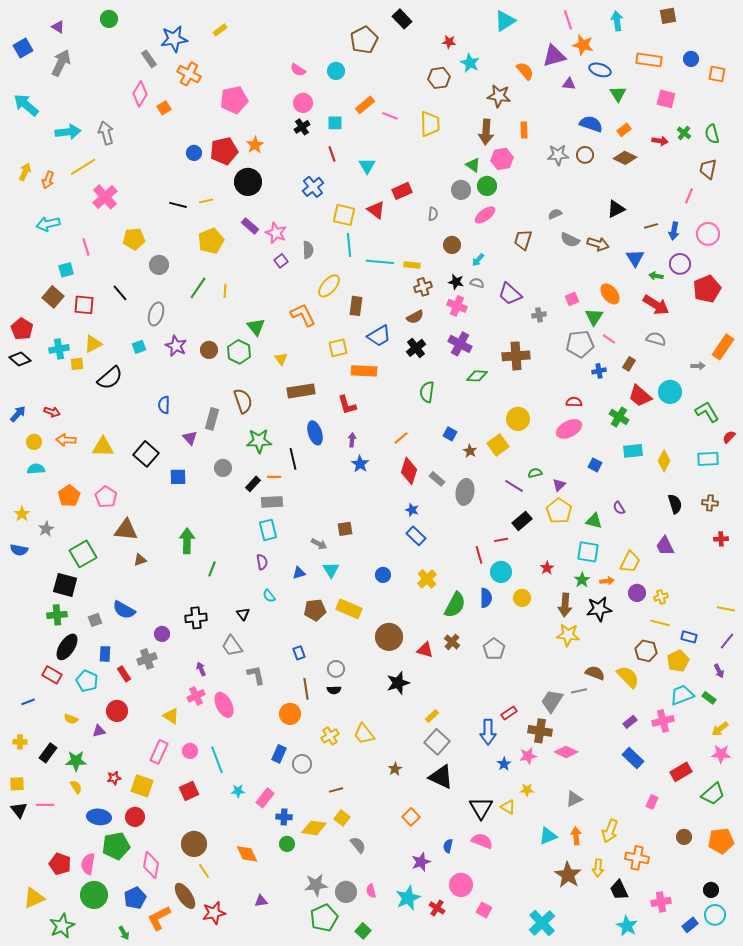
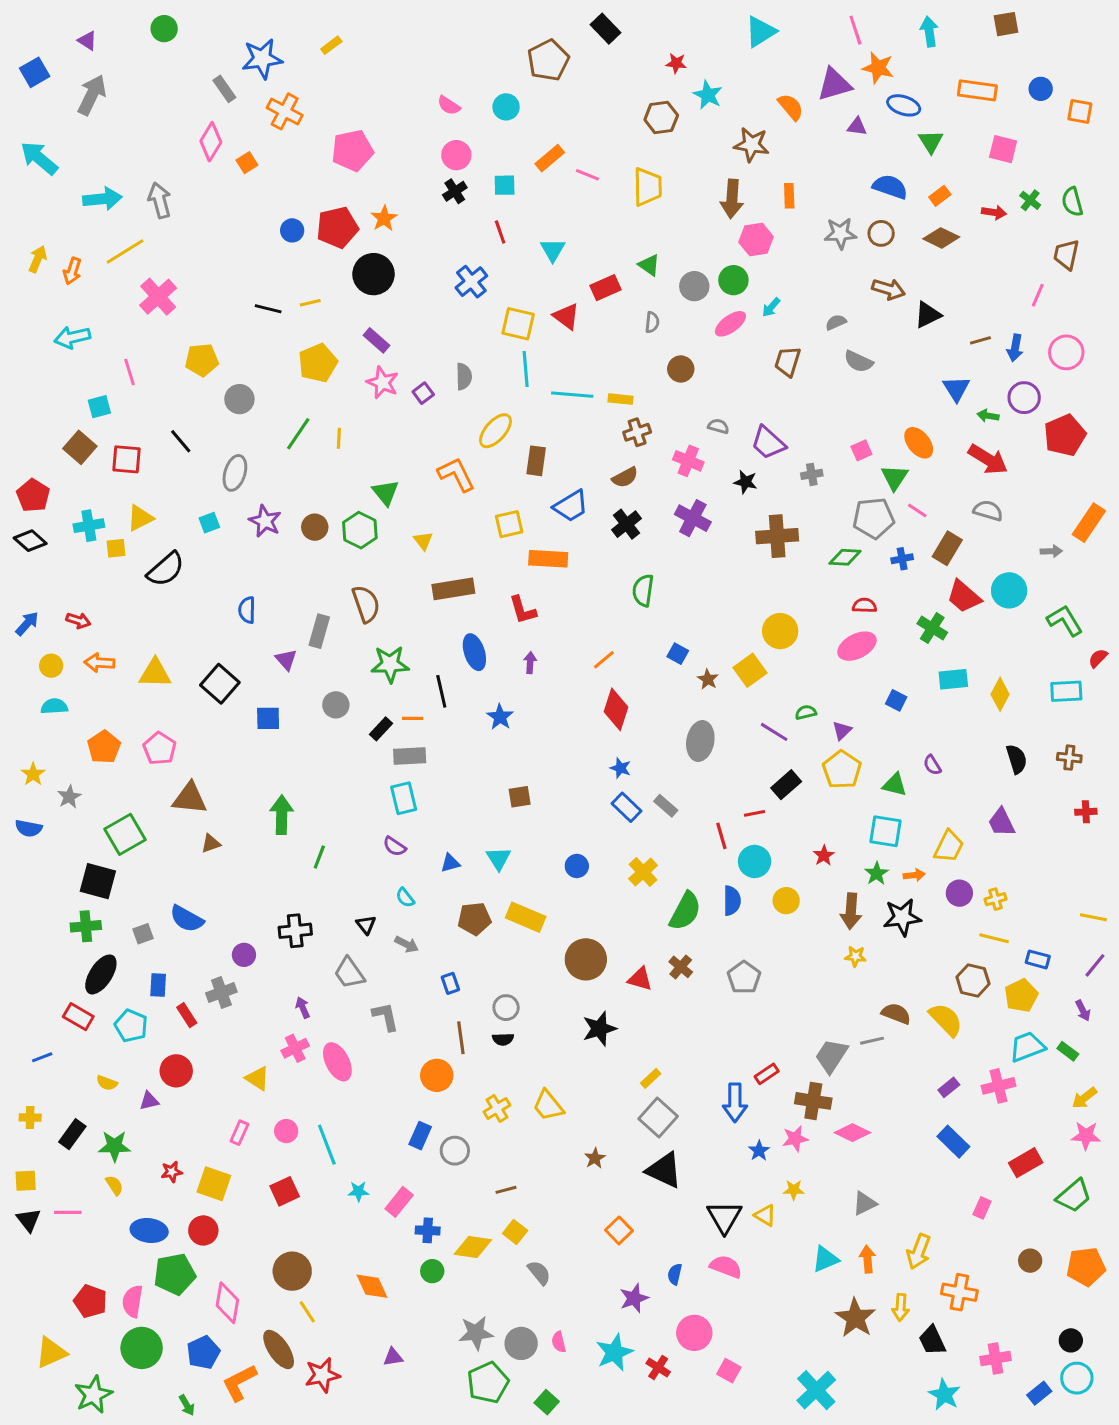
green triangle: (473, 165) -> (649, 265), moved
pink star: (276, 233) -> (383, 383), moved
brown arrow: (598, 244) -> (889, 289), moved
cyan arrow: (478, 260) -> (771, 307), moved
black star: (456, 282) -> (746, 482), moved
brown rectangle: (629, 364) -> (947, 548), size x1.5
green diamond: (477, 376) -> (845, 557), moved
blue star: (360, 464) -> (500, 717), moved
gray rectangle: (437, 479) -> (666, 806), moved
gray arrow: (319, 544) -> (407, 944), moved
purple semicircle: (262, 562) -> (395, 846), turned 133
yellow star: (568, 635) -> (855, 956), size x0.6
pink rectangle: (159, 752) -> (239, 1133), size x0.7

